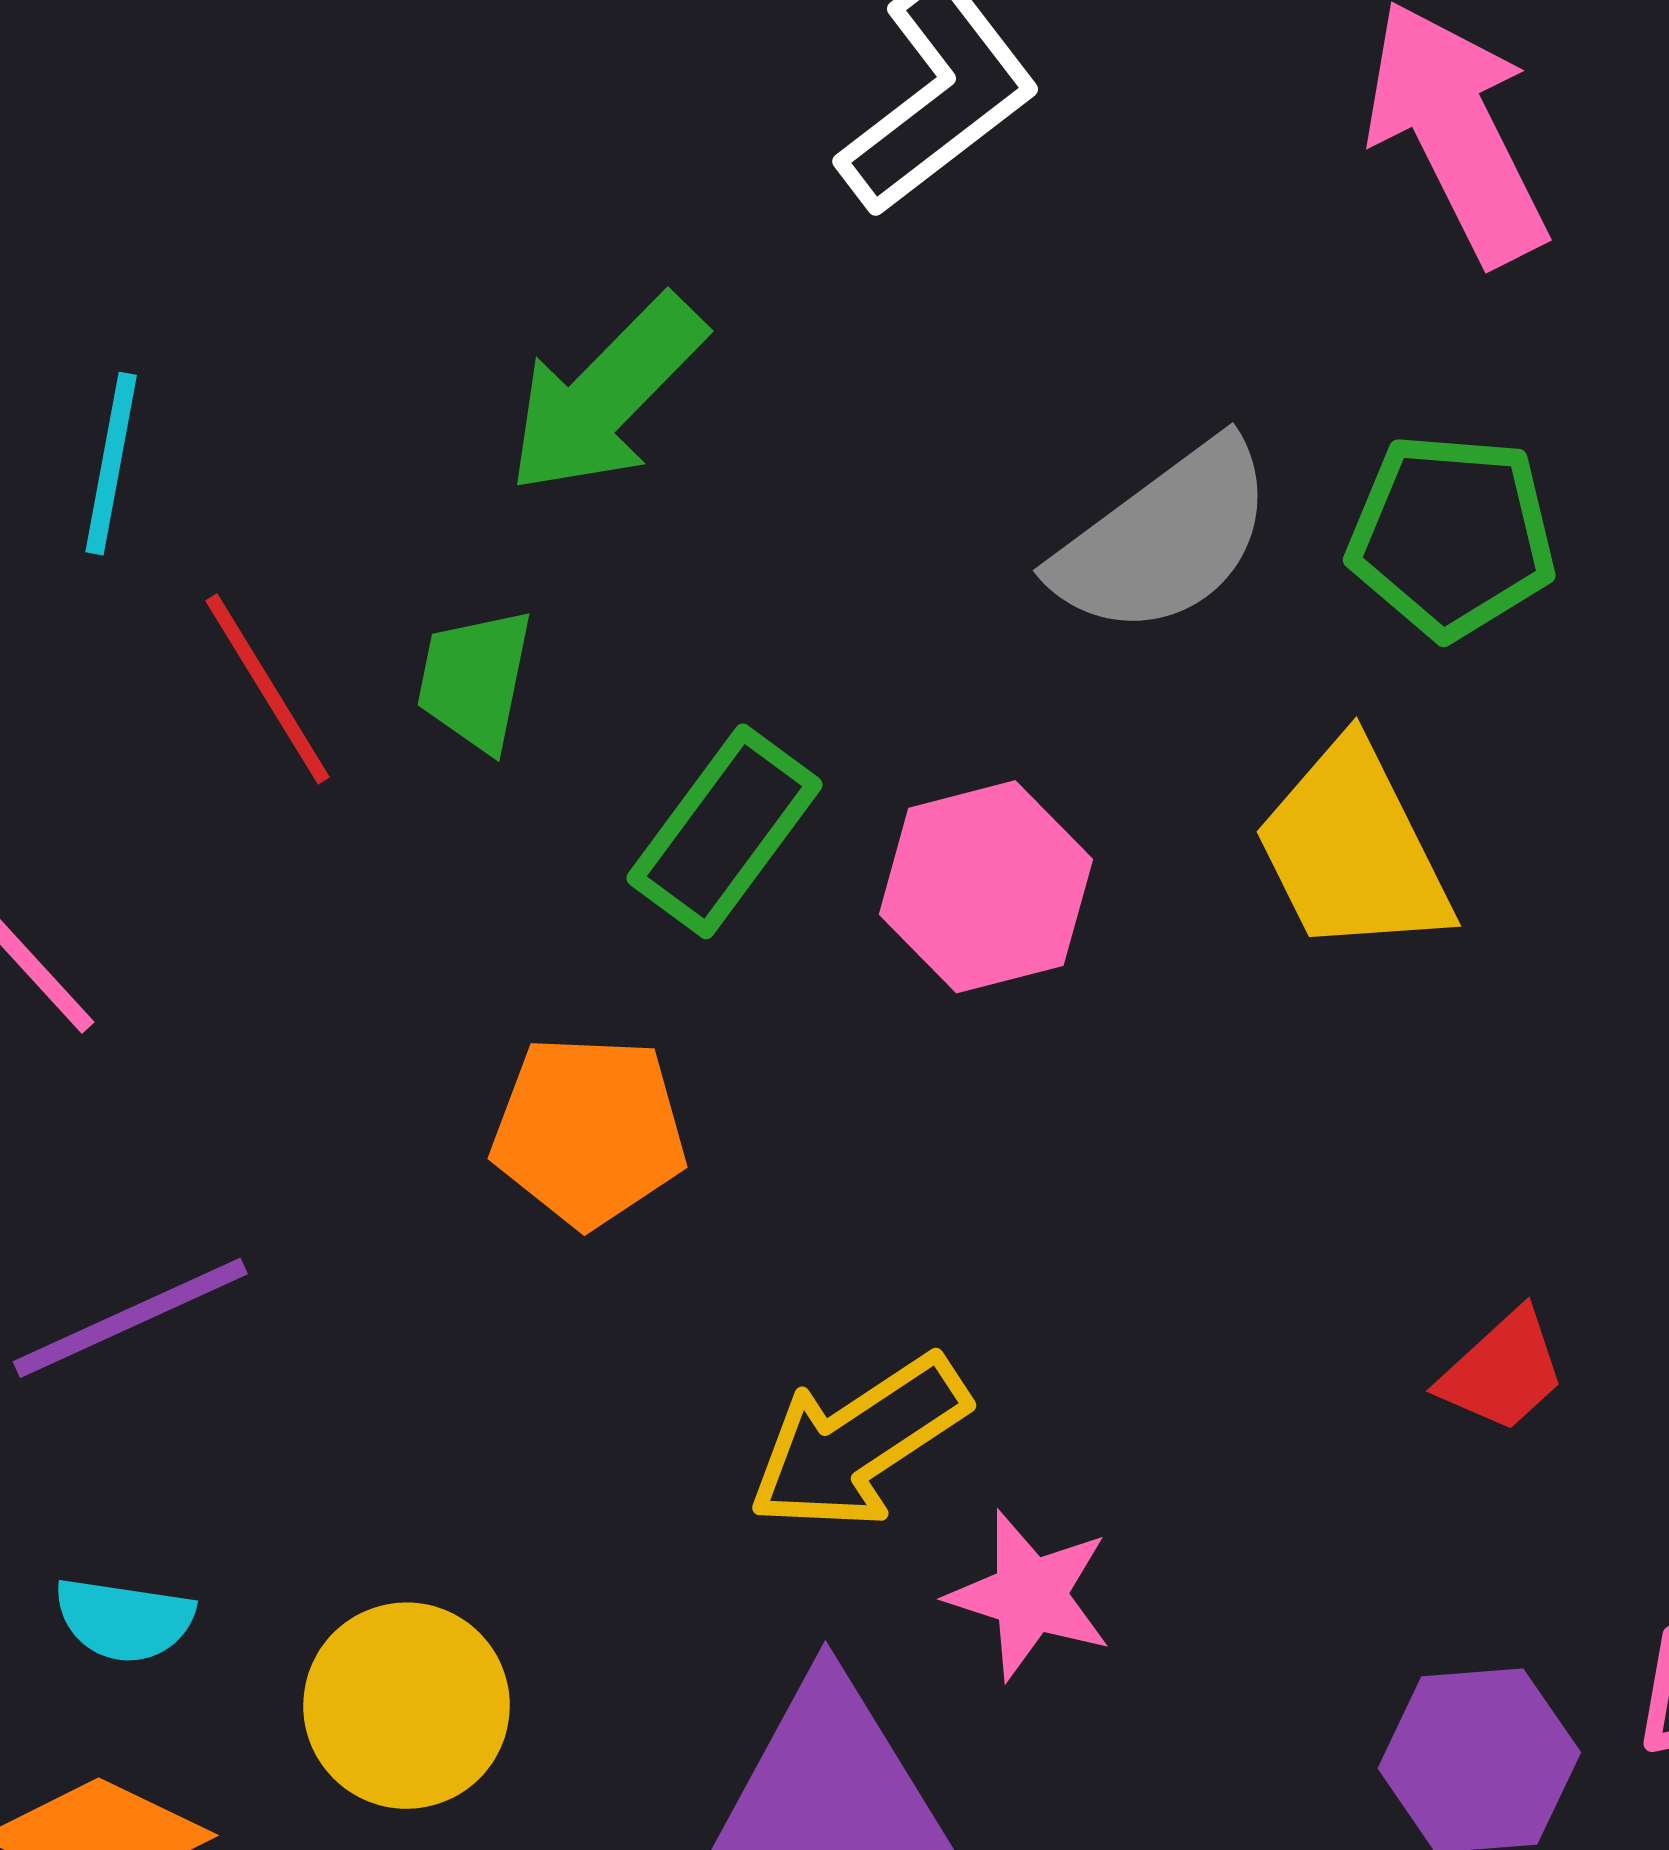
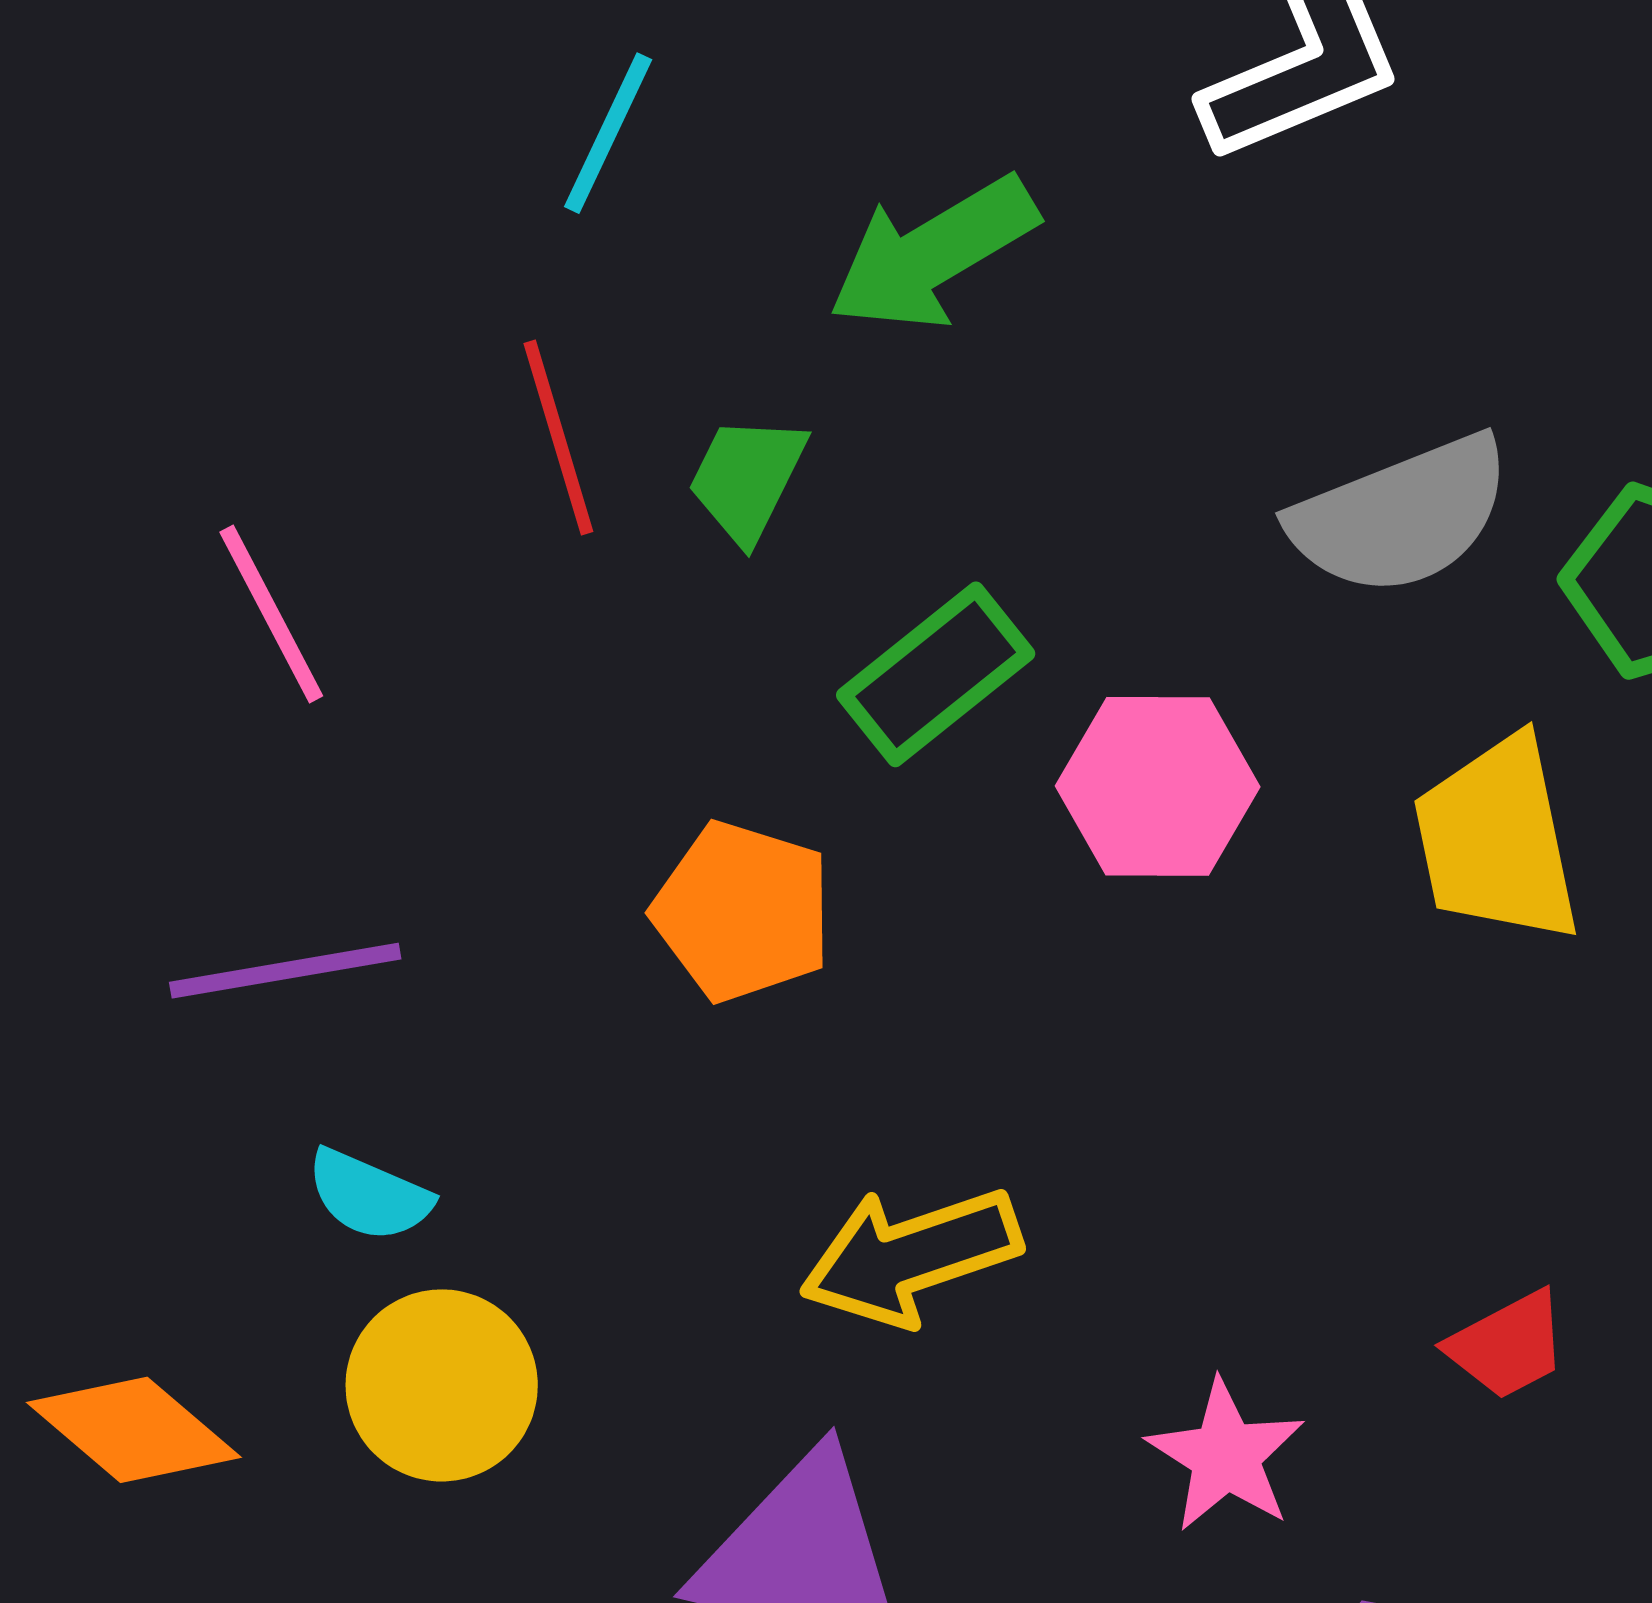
cyan line: (111, 464) -> (608, 133), moved
pink star: (1030, 1595) -> (1226, 1456), moved
cyan semicircle: (124, 1620) -> (369, 1195), moved

